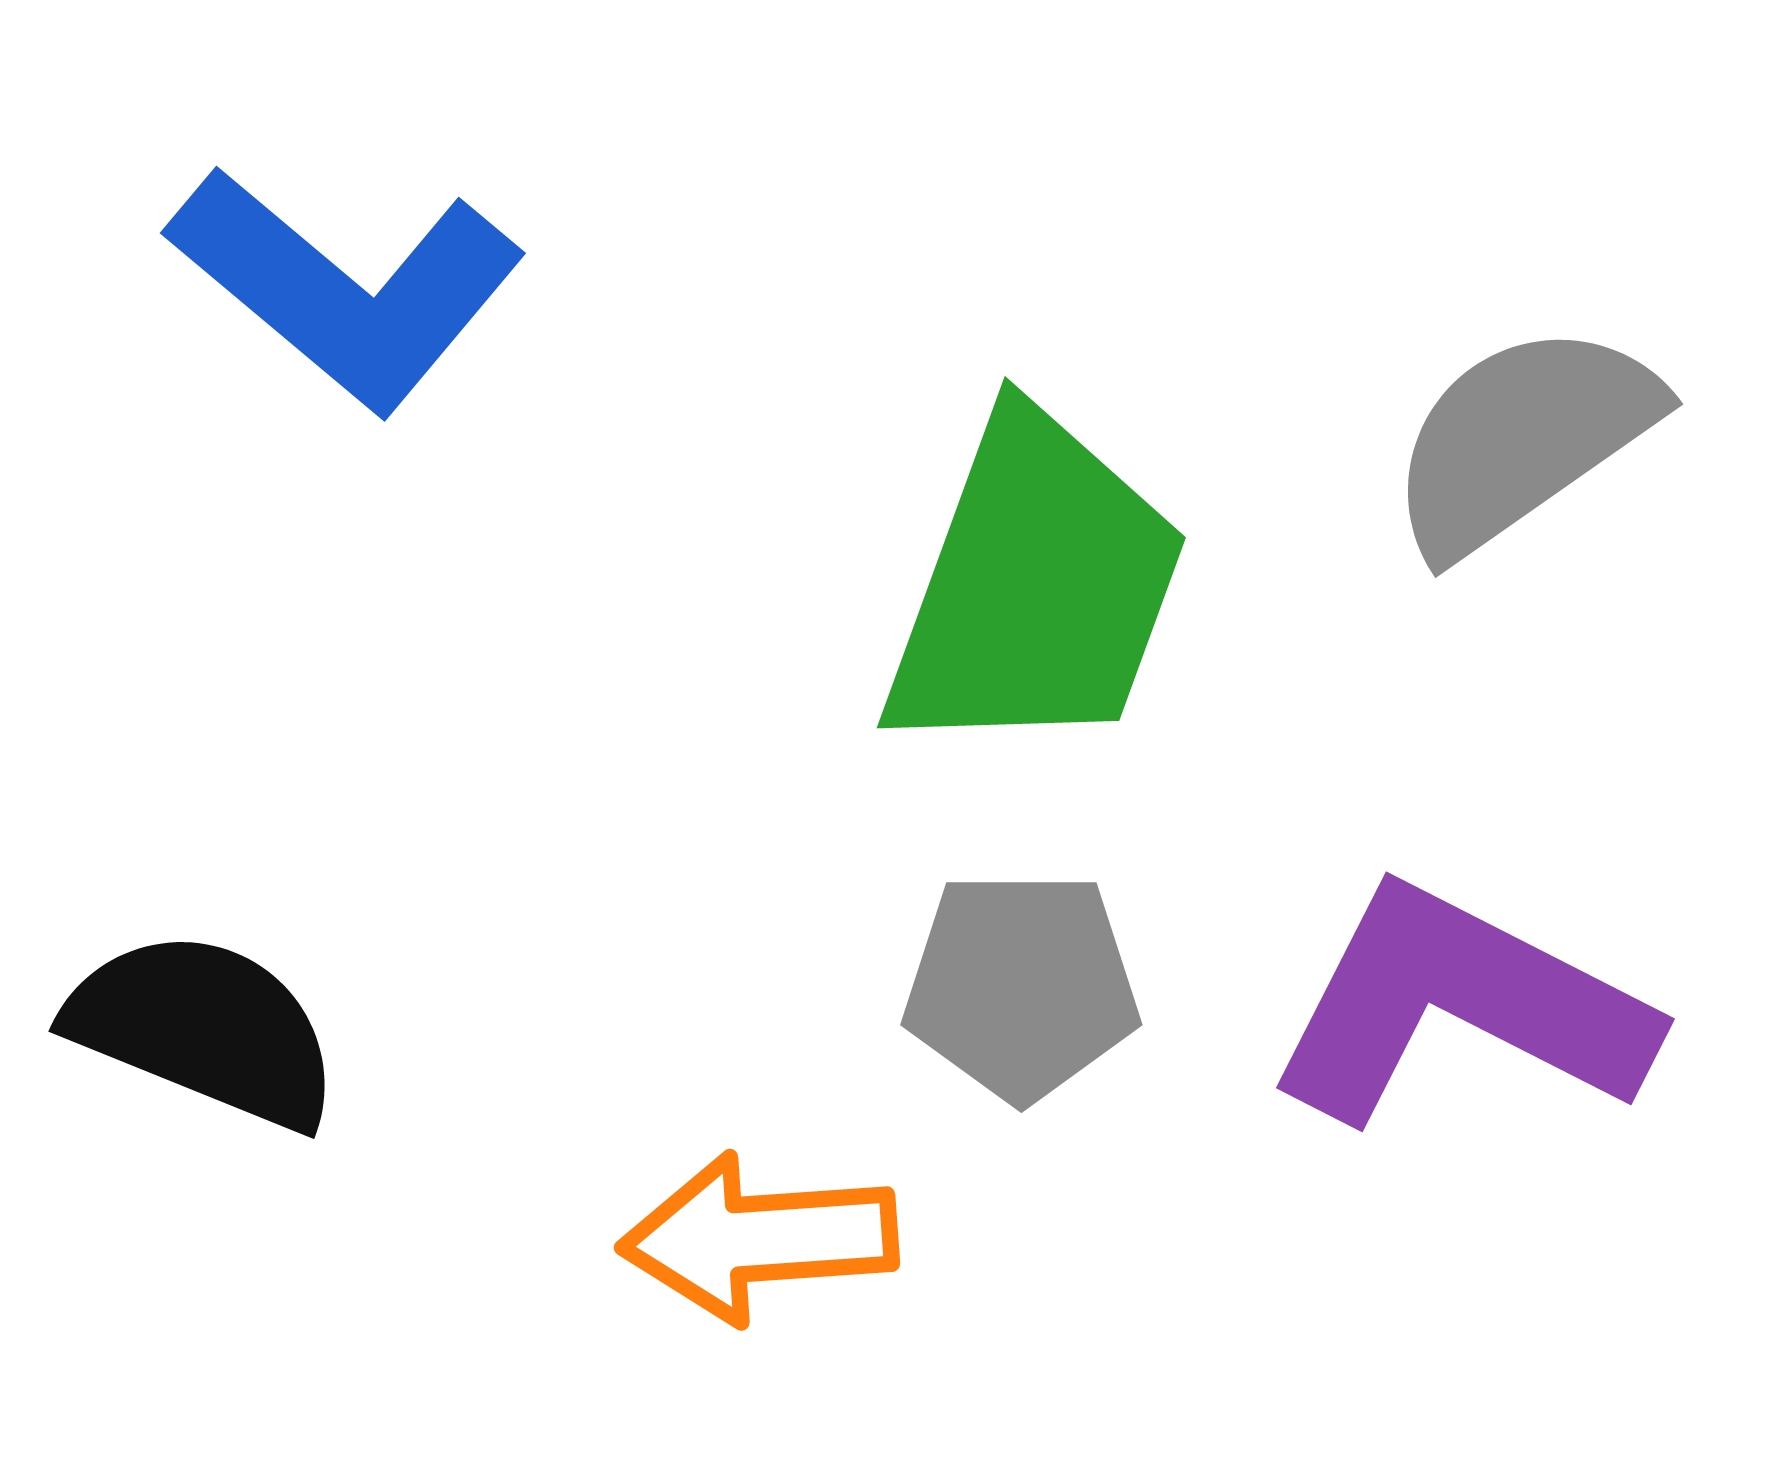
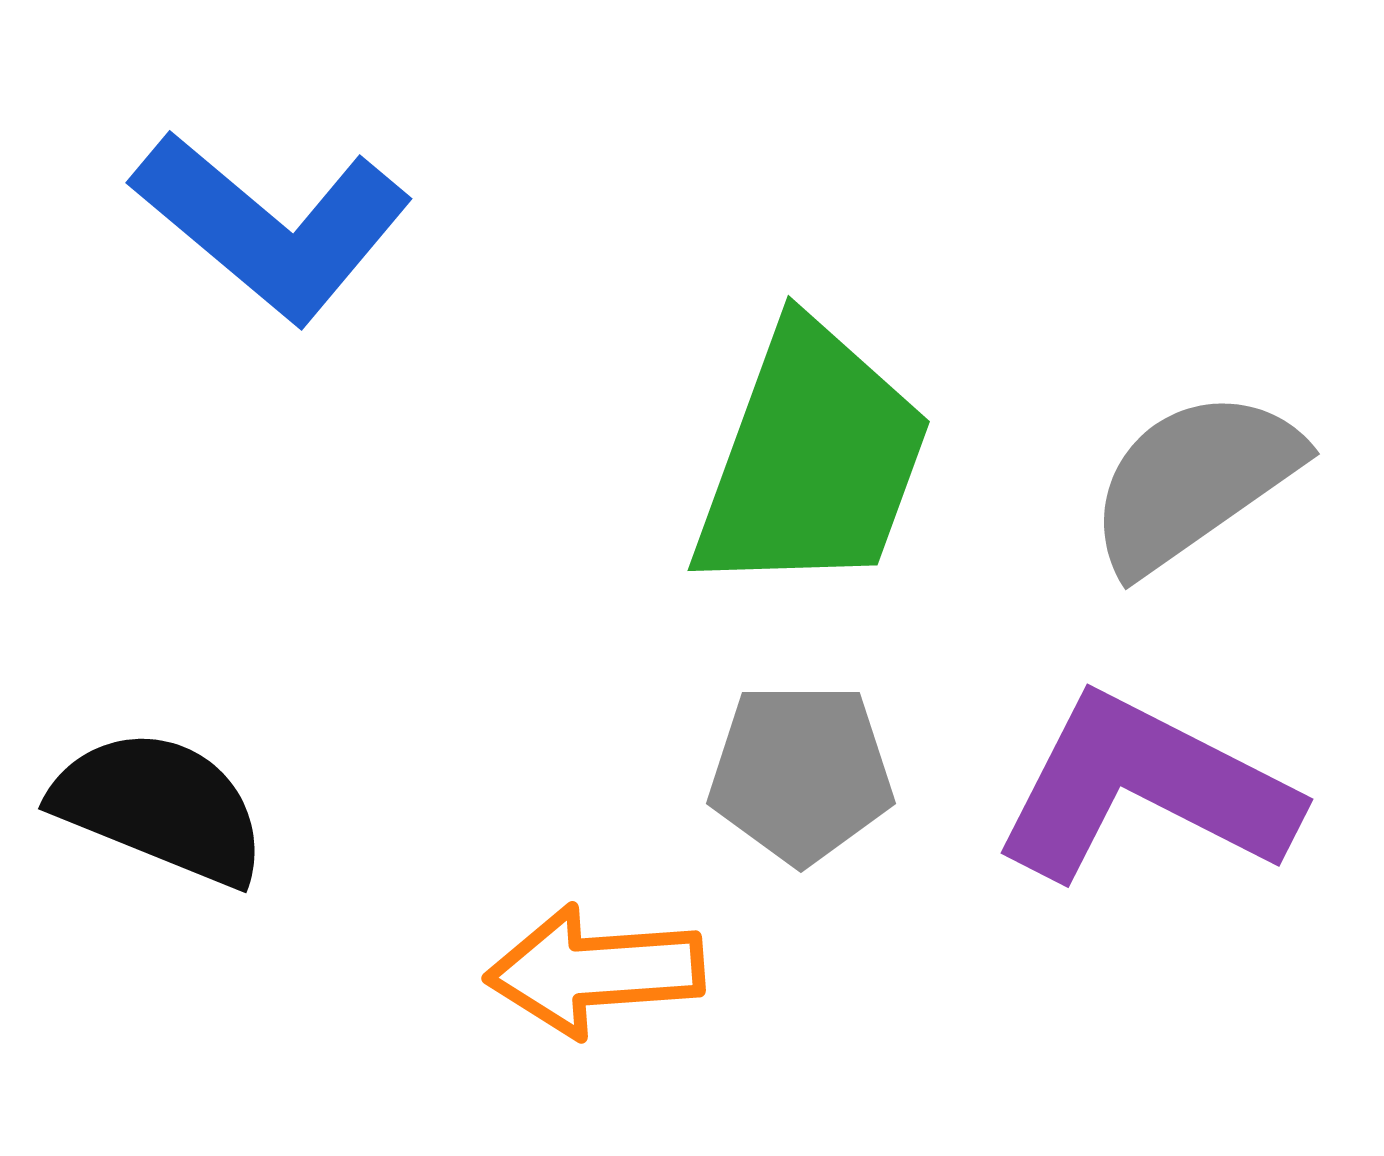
gray semicircle: (1523, 439) -> (1194, 481), moved

